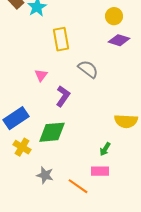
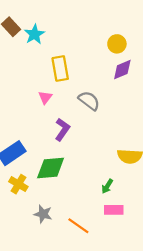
purple diamond: (119, 40) -> (122, 70), turned -40
pink triangle: (41, 75) -> (45, 97), moved
pink rectangle: (100, 171) -> (114, 210), moved

